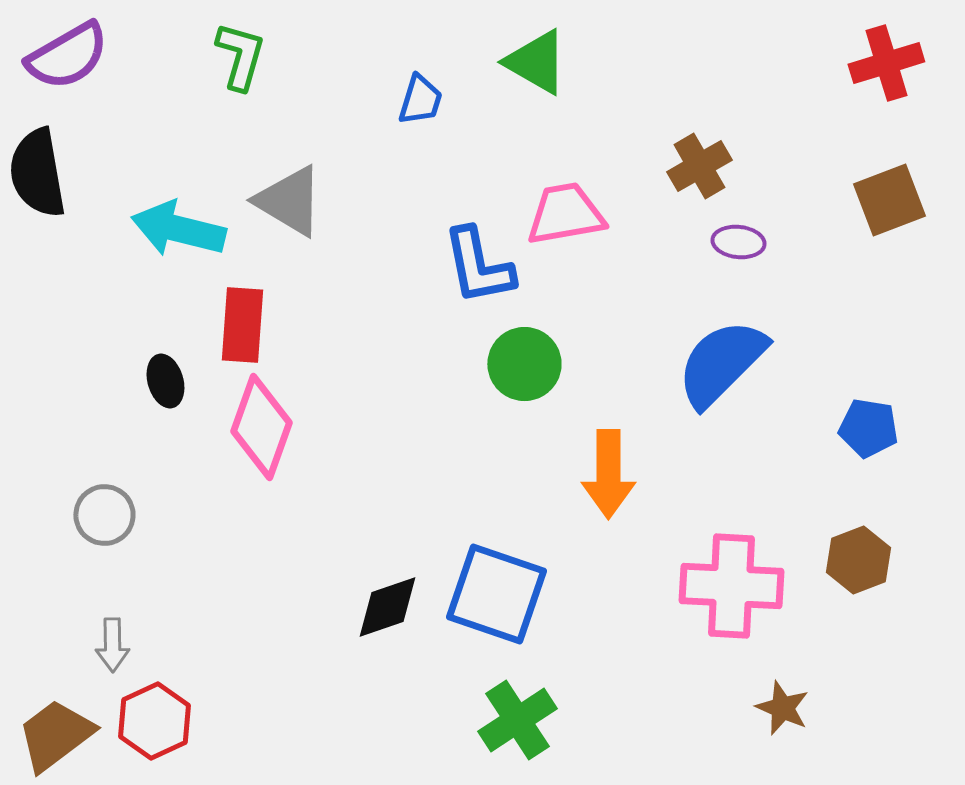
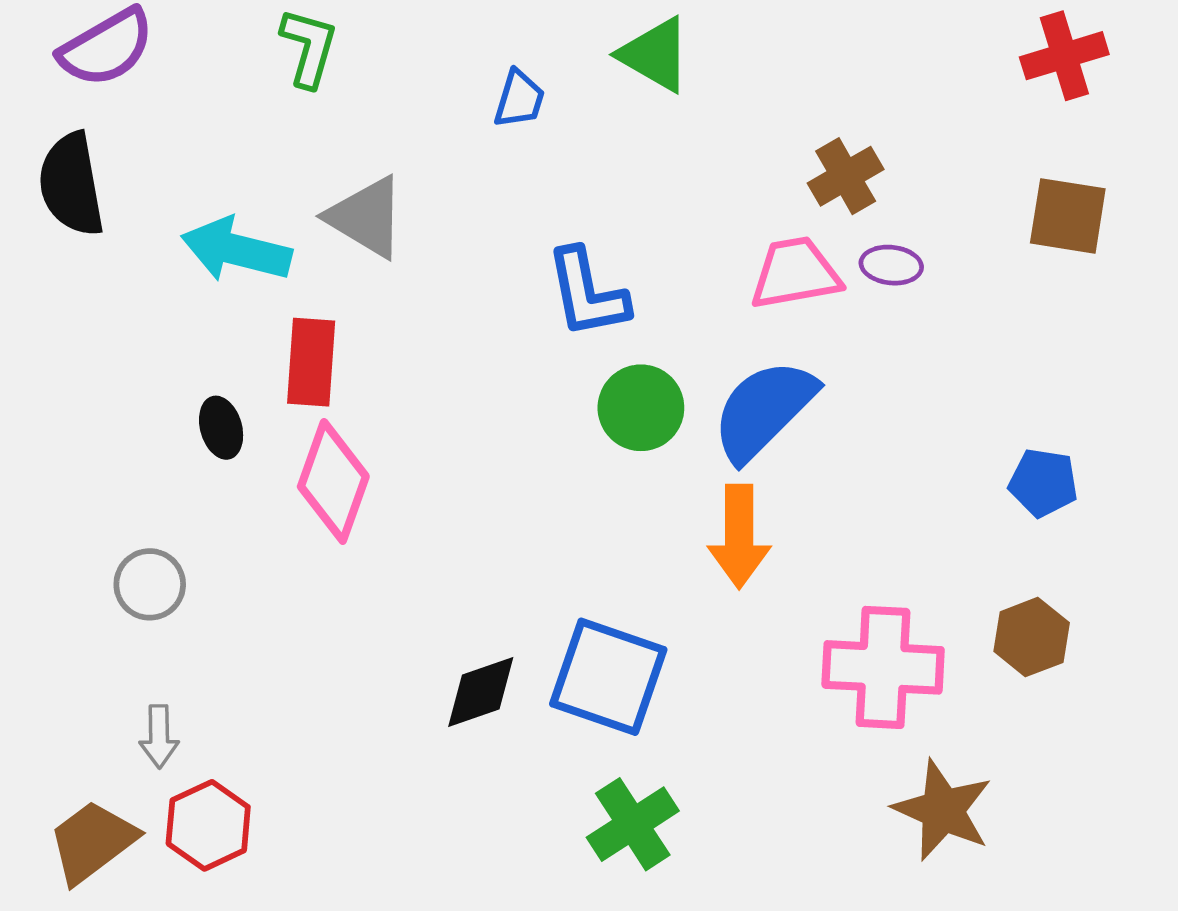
brown square: (889, 200) -> (1068, 216), turned 30
pink trapezoid: (565, 214) -> (795, 273), moved
blue semicircle: (721, 363) -> (764, 410), moved
brown star: (782, 708) -> (943, 810), size x1.6

